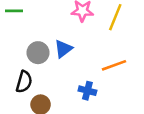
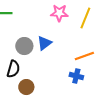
blue cross: (87, 91) -> (76, 76), moved

